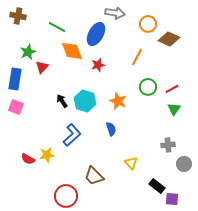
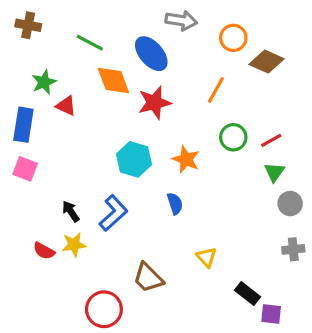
blue ellipse: (96, 34) -> (151, 54), turned -70
red star: (98, 65) -> (154, 103), size x1.5
red triangle: (42, 67) -> (66, 106), turned -48
black arrow: (62, 101) -> (71, 211), moved
gray cross: (168, 145) -> (293, 249), moved
gray circle: (184, 164) -> (290, 204), moved

